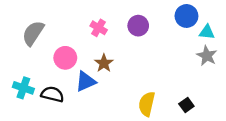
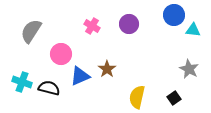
gray star: (207, 56) -> (189, 69), moved
brown star: (104, 63) -> (107, 69), moved

